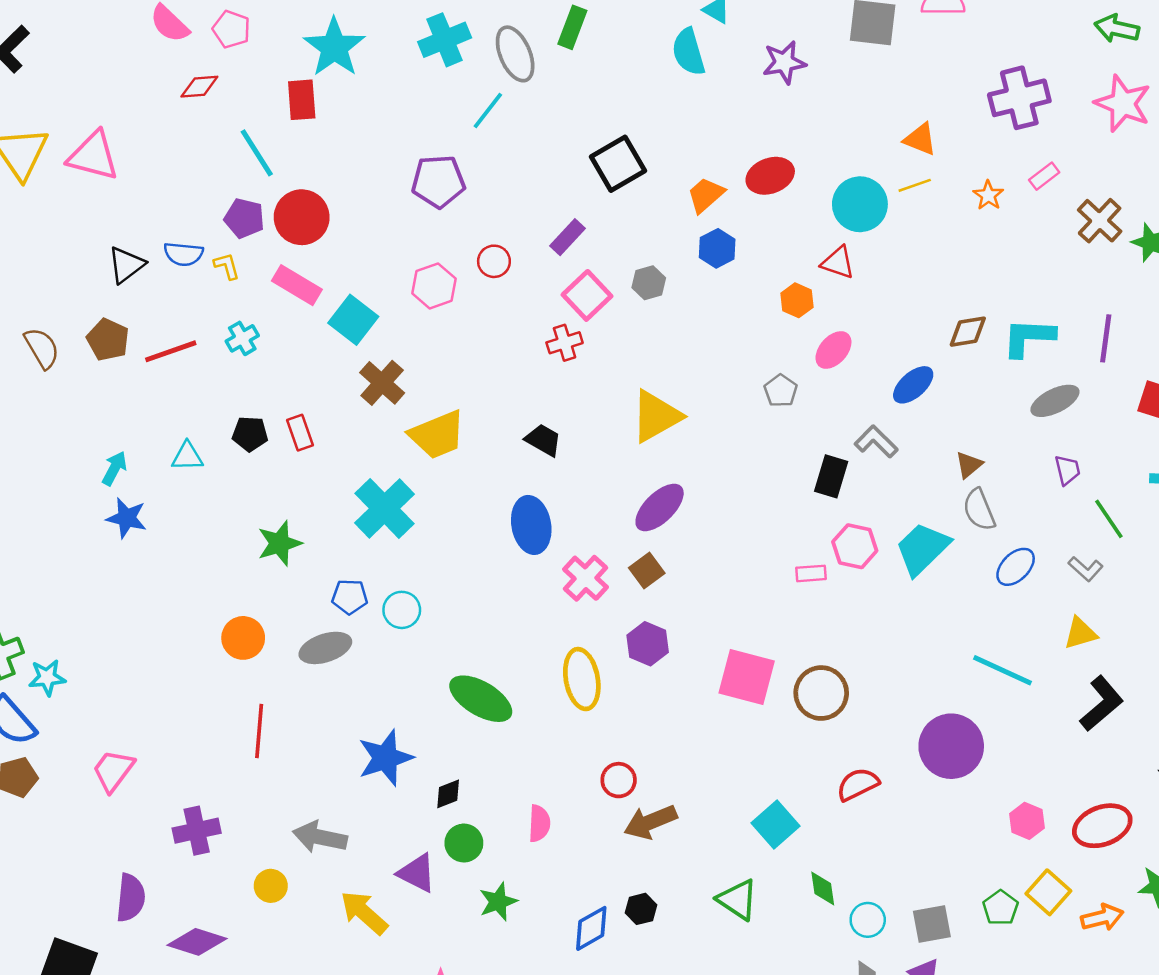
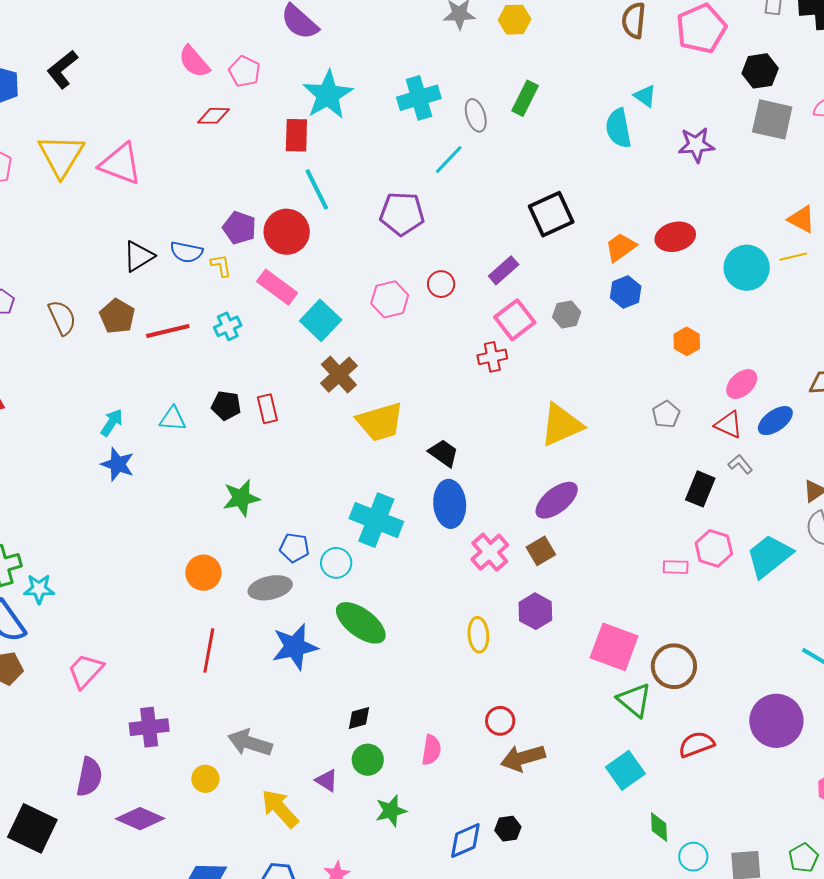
gray ellipse: (515, 54) -> (476, 115), size x0.7
cyan line: (257, 153) -> (317, 189), moved
red triangle: (838, 263) -> (728, 425), moved
pink ellipse: (833, 350) -> (742, 384), moved
black trapezoid: (543, 440) -> (443, 453), moved
gray L-shape: (876, 442) -> (740, 464), size x0.7
cyan cross: (384, 508) -> (376, 520), moved, turned -30
yellow ellipse: (582, 679) -> (478, 635), size x0.7
green ellipse: (481, 699) -> (361, 623), moved
blue star: (385, 758) -> (295, 647), moved
purple triangle: (417, 873) -> (327, 780), size x0.7
green triangle: (738, 900) -> (634, 700), moved

